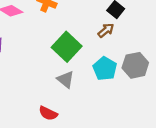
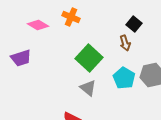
brown arrow: (106, 30) -> (125, 43), turned 112

